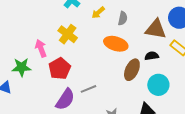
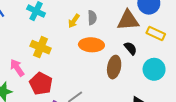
yellow arrow: (98, 13) -> (74, 21), moved
black semicircle: (152, 56) -> (130, 48), turned 72
cyan circle: (158, 85) -> (154, 69), moved

